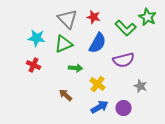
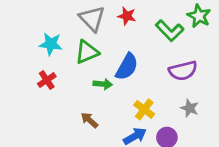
blue semicircle: (98, 43) -> (127, 67), moved
purple semicircle: (124, 60) -> (183, 71), moved
red cross: (34, 65) -> (47, 80), turned 32
yellow cross: (98, 84) -> (144, 109), moved

